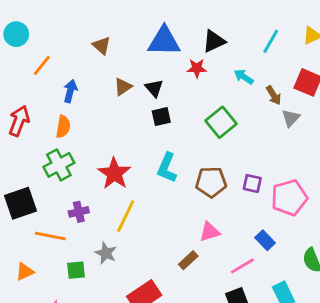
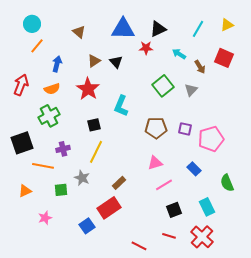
cyan circle: (16, 34) -> (32, 24), moved
black square: (161, 117) -> (94, 125), moved
gray triangle: (291, 118) -> (191, 90), moved
orange semicircle: (63, 127) -> (52, 89), turned 63
cyan L-shape: (167, 168) -> (121, 106), moved
red star: (114, 173) -> (88, 89), moved
brown rectangle: (188, 260) -> (119, 183), moved
pink line: (242, 266) -> (164, 185), moved

